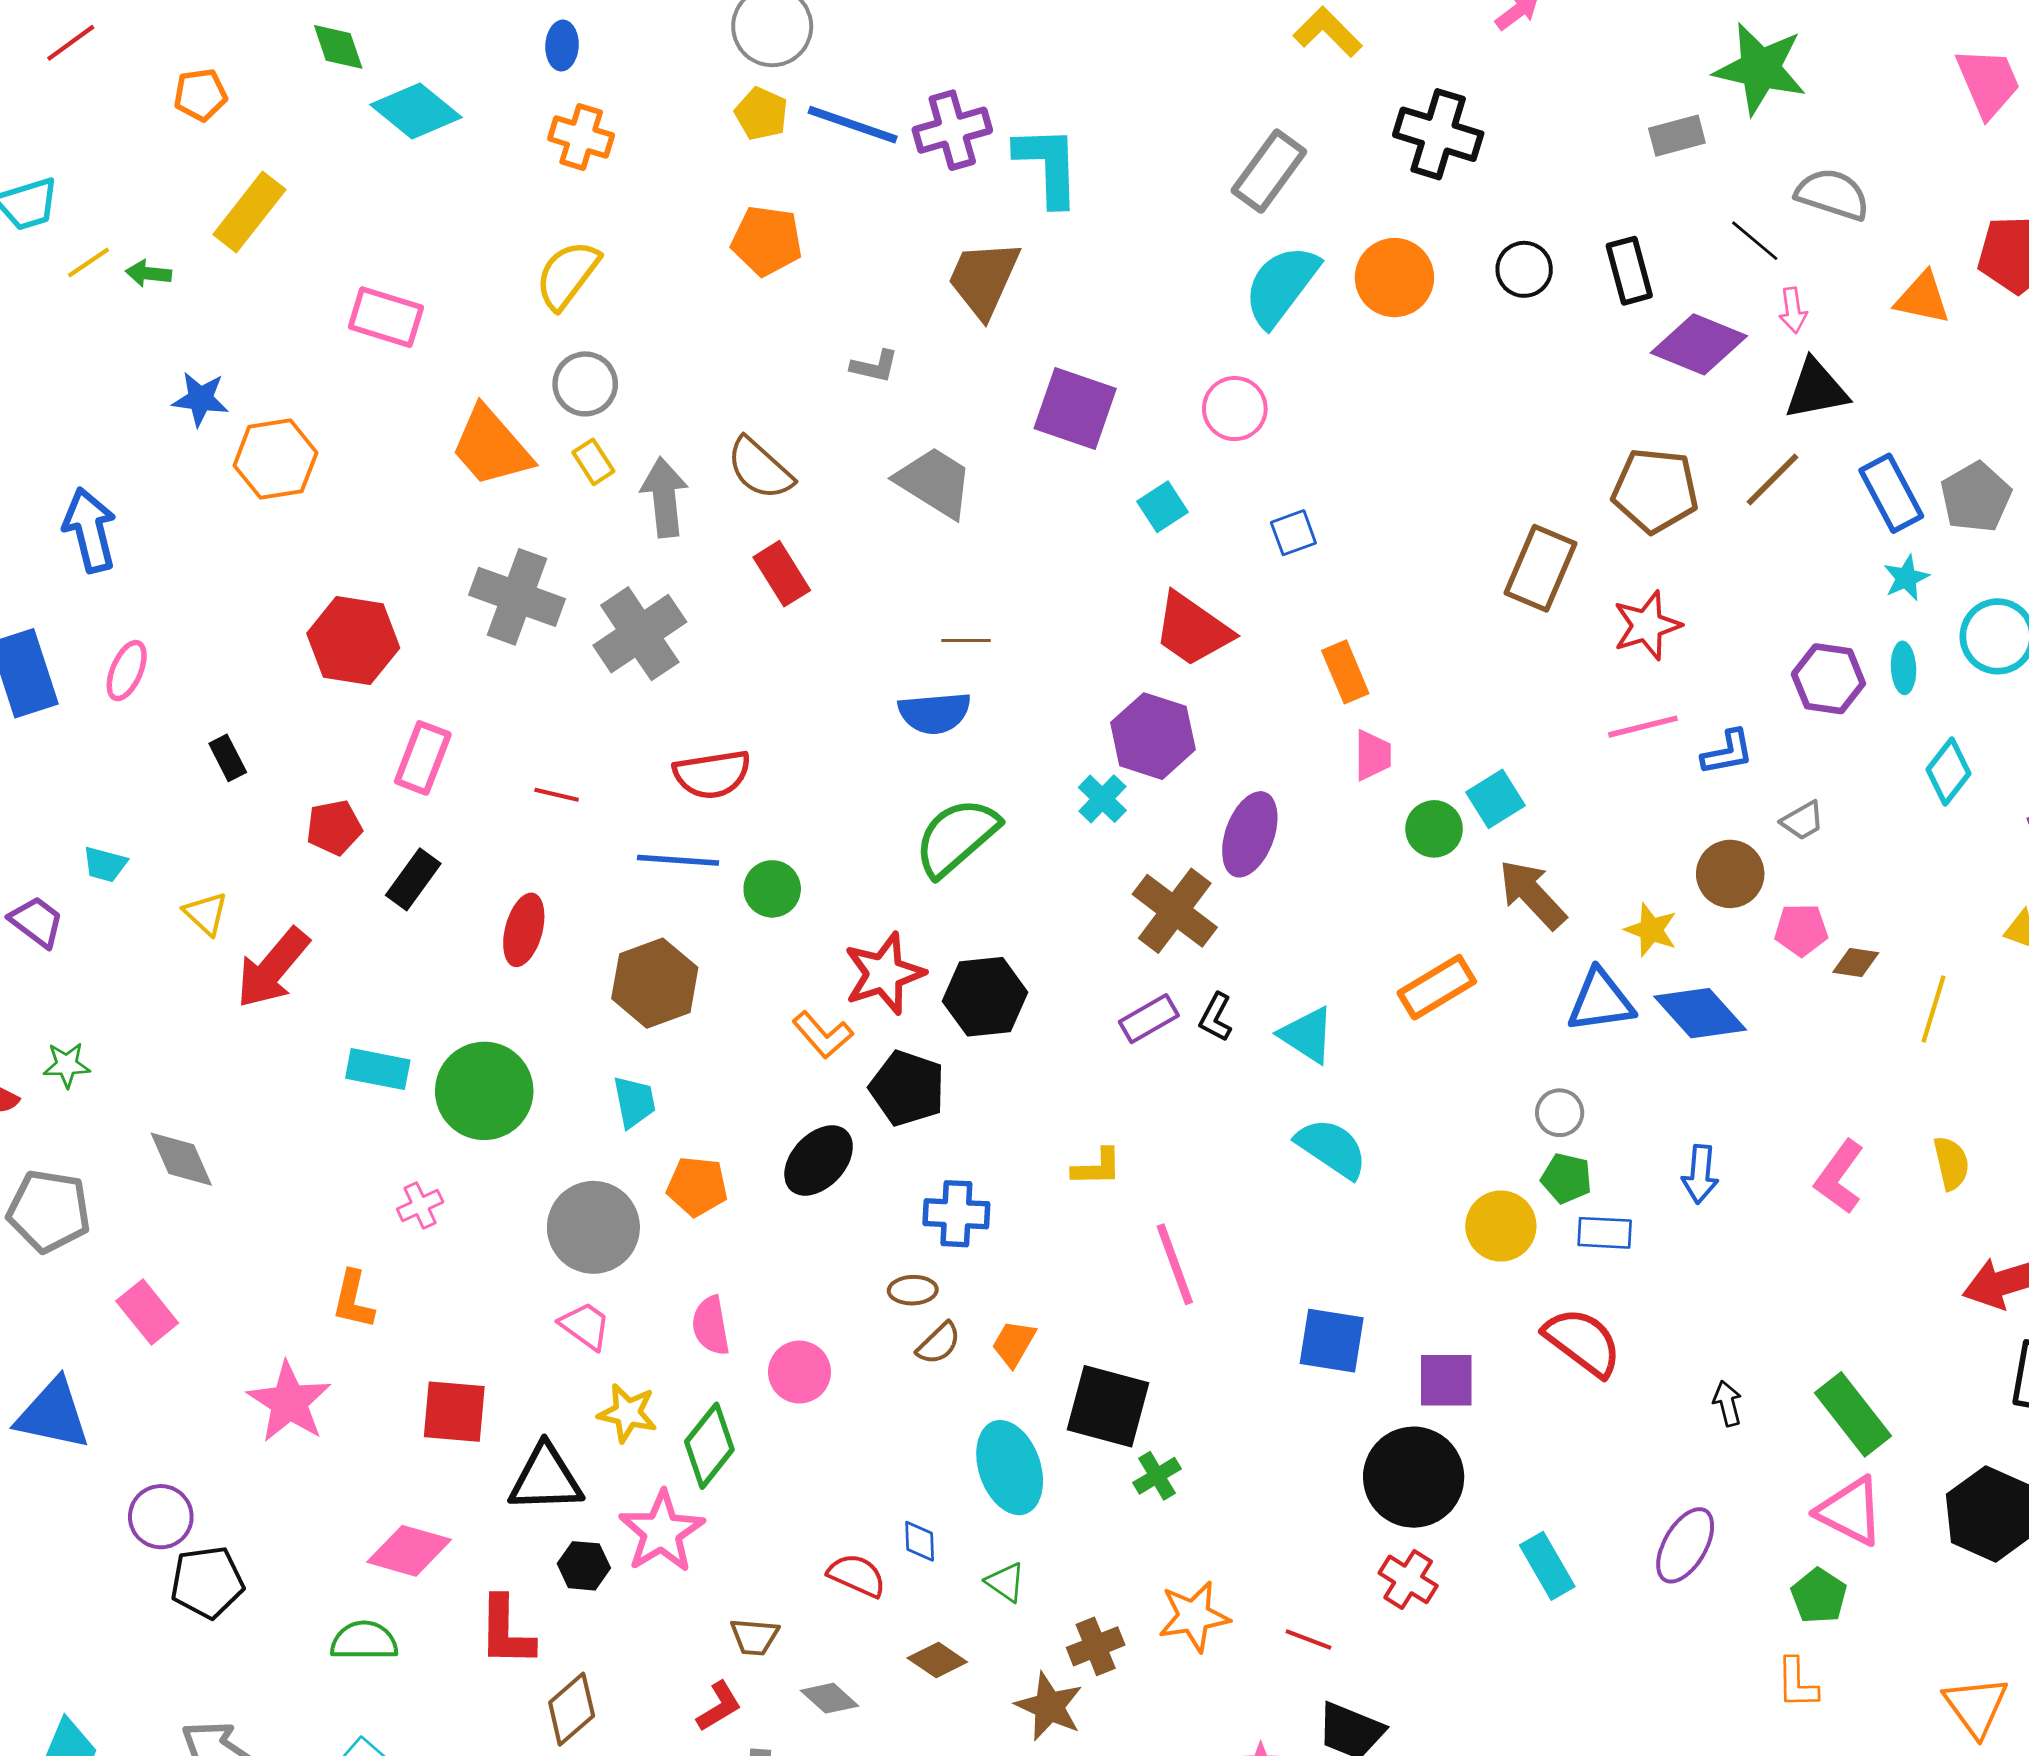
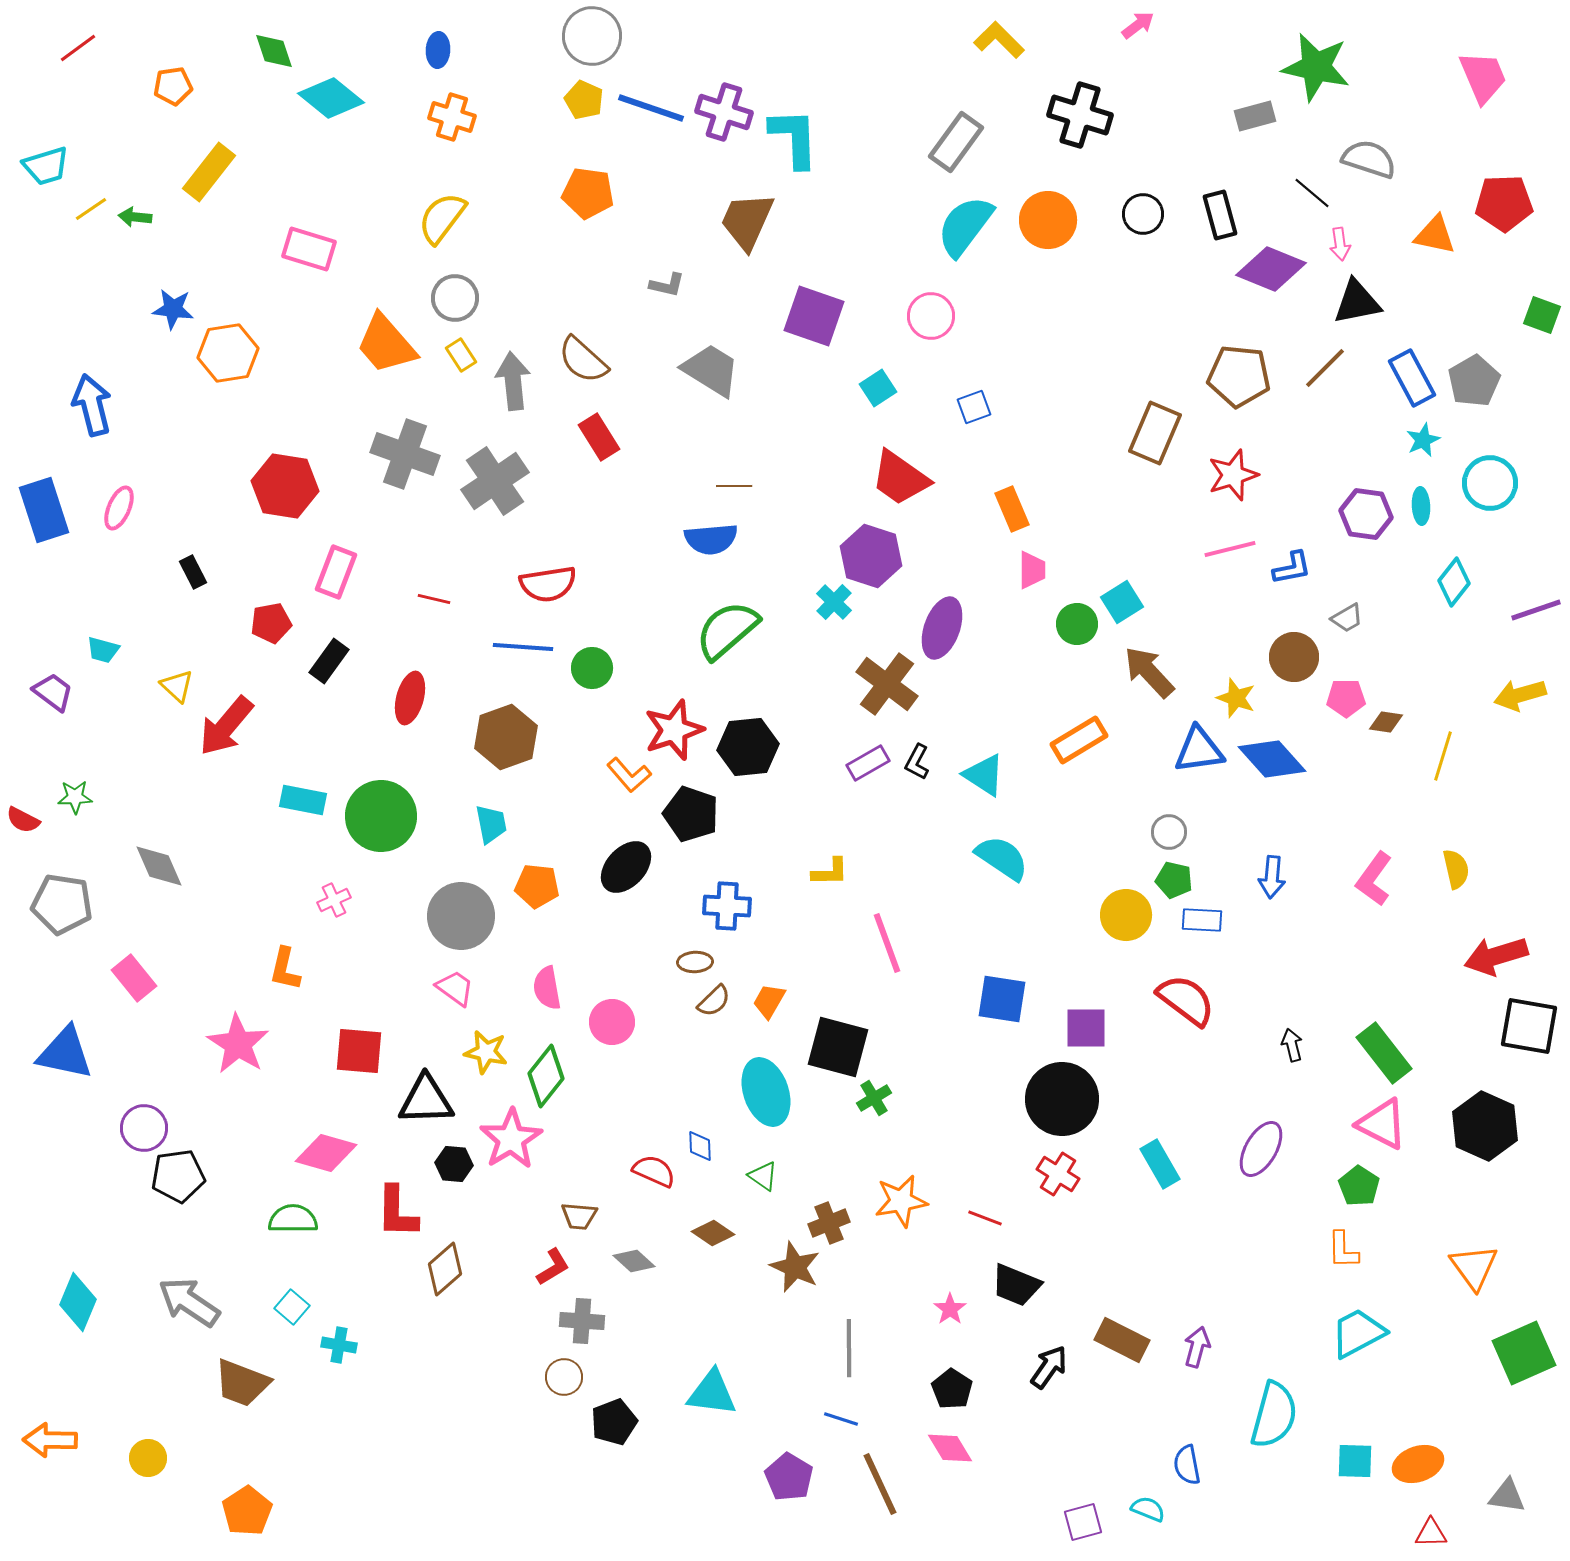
purple cross: (952, 130) -> (724, 112), turned 34

